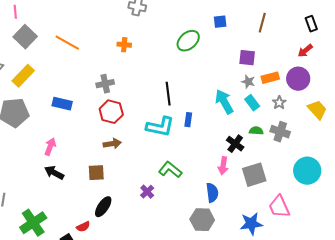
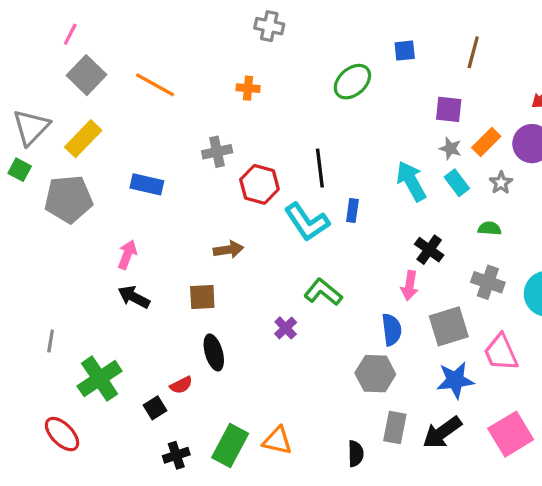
pink line: (15, 12) -> (70, 34), turned 32
orange rectangle: (270, 78) -> (486, 142), turned -30
red hexagon: (111, 112) -> (259, 184), moved
cyan L-shape: (160, 127) -> (307, 222), turned 44
green semicircle: (256, 131) -> (490, 228), moved
gray cross: (280, 132) -> (488, 282), moved
gray square: (254, 175) -> (449, 326), moved
black ellipse: (103, 207) -> (214, 352), turned -50

